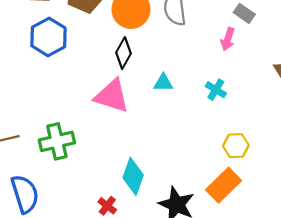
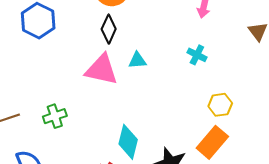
cyan triangle: (163, 83) -> (137, 60), moved
green cross: (57, 141) -> (55, 116), size x0.7

